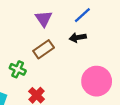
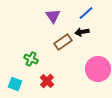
brown rectangle: (44, 49) -> (63, 42), moved

